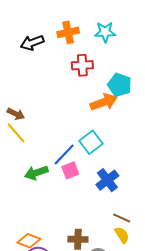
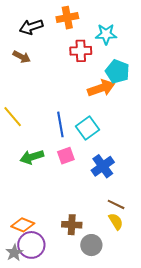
cyan star: (105, 32) -> (106, 34), moved
brown arrow: (16, 114) -> (22, 57), moved
blue line: (64, 154) -> (60, 124), moved, turned -55

